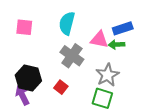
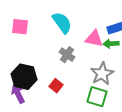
cyan semicircle: (67, 23) -> (62, 23), turned 130
gray cross: (72, 56) -> (67, 55), size x0.7

